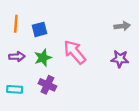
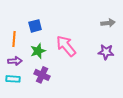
orange line: (16, 24) -> (14, 39), moved
purple arrow: (17, 57) -> (15, 61), moved

